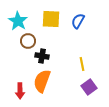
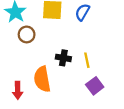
black cross: (42, 56) -> (63, 58), moved
orange semicircle: (42, 81) -> (42, 79), turned -30

